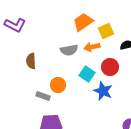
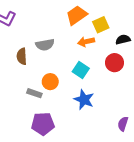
gray semicircle: (69, 50) -> (45, 45), moved
red circle: (110, 67) -> (115, 63), moved
blue star: (103, 91) -> (84, 100), moved

